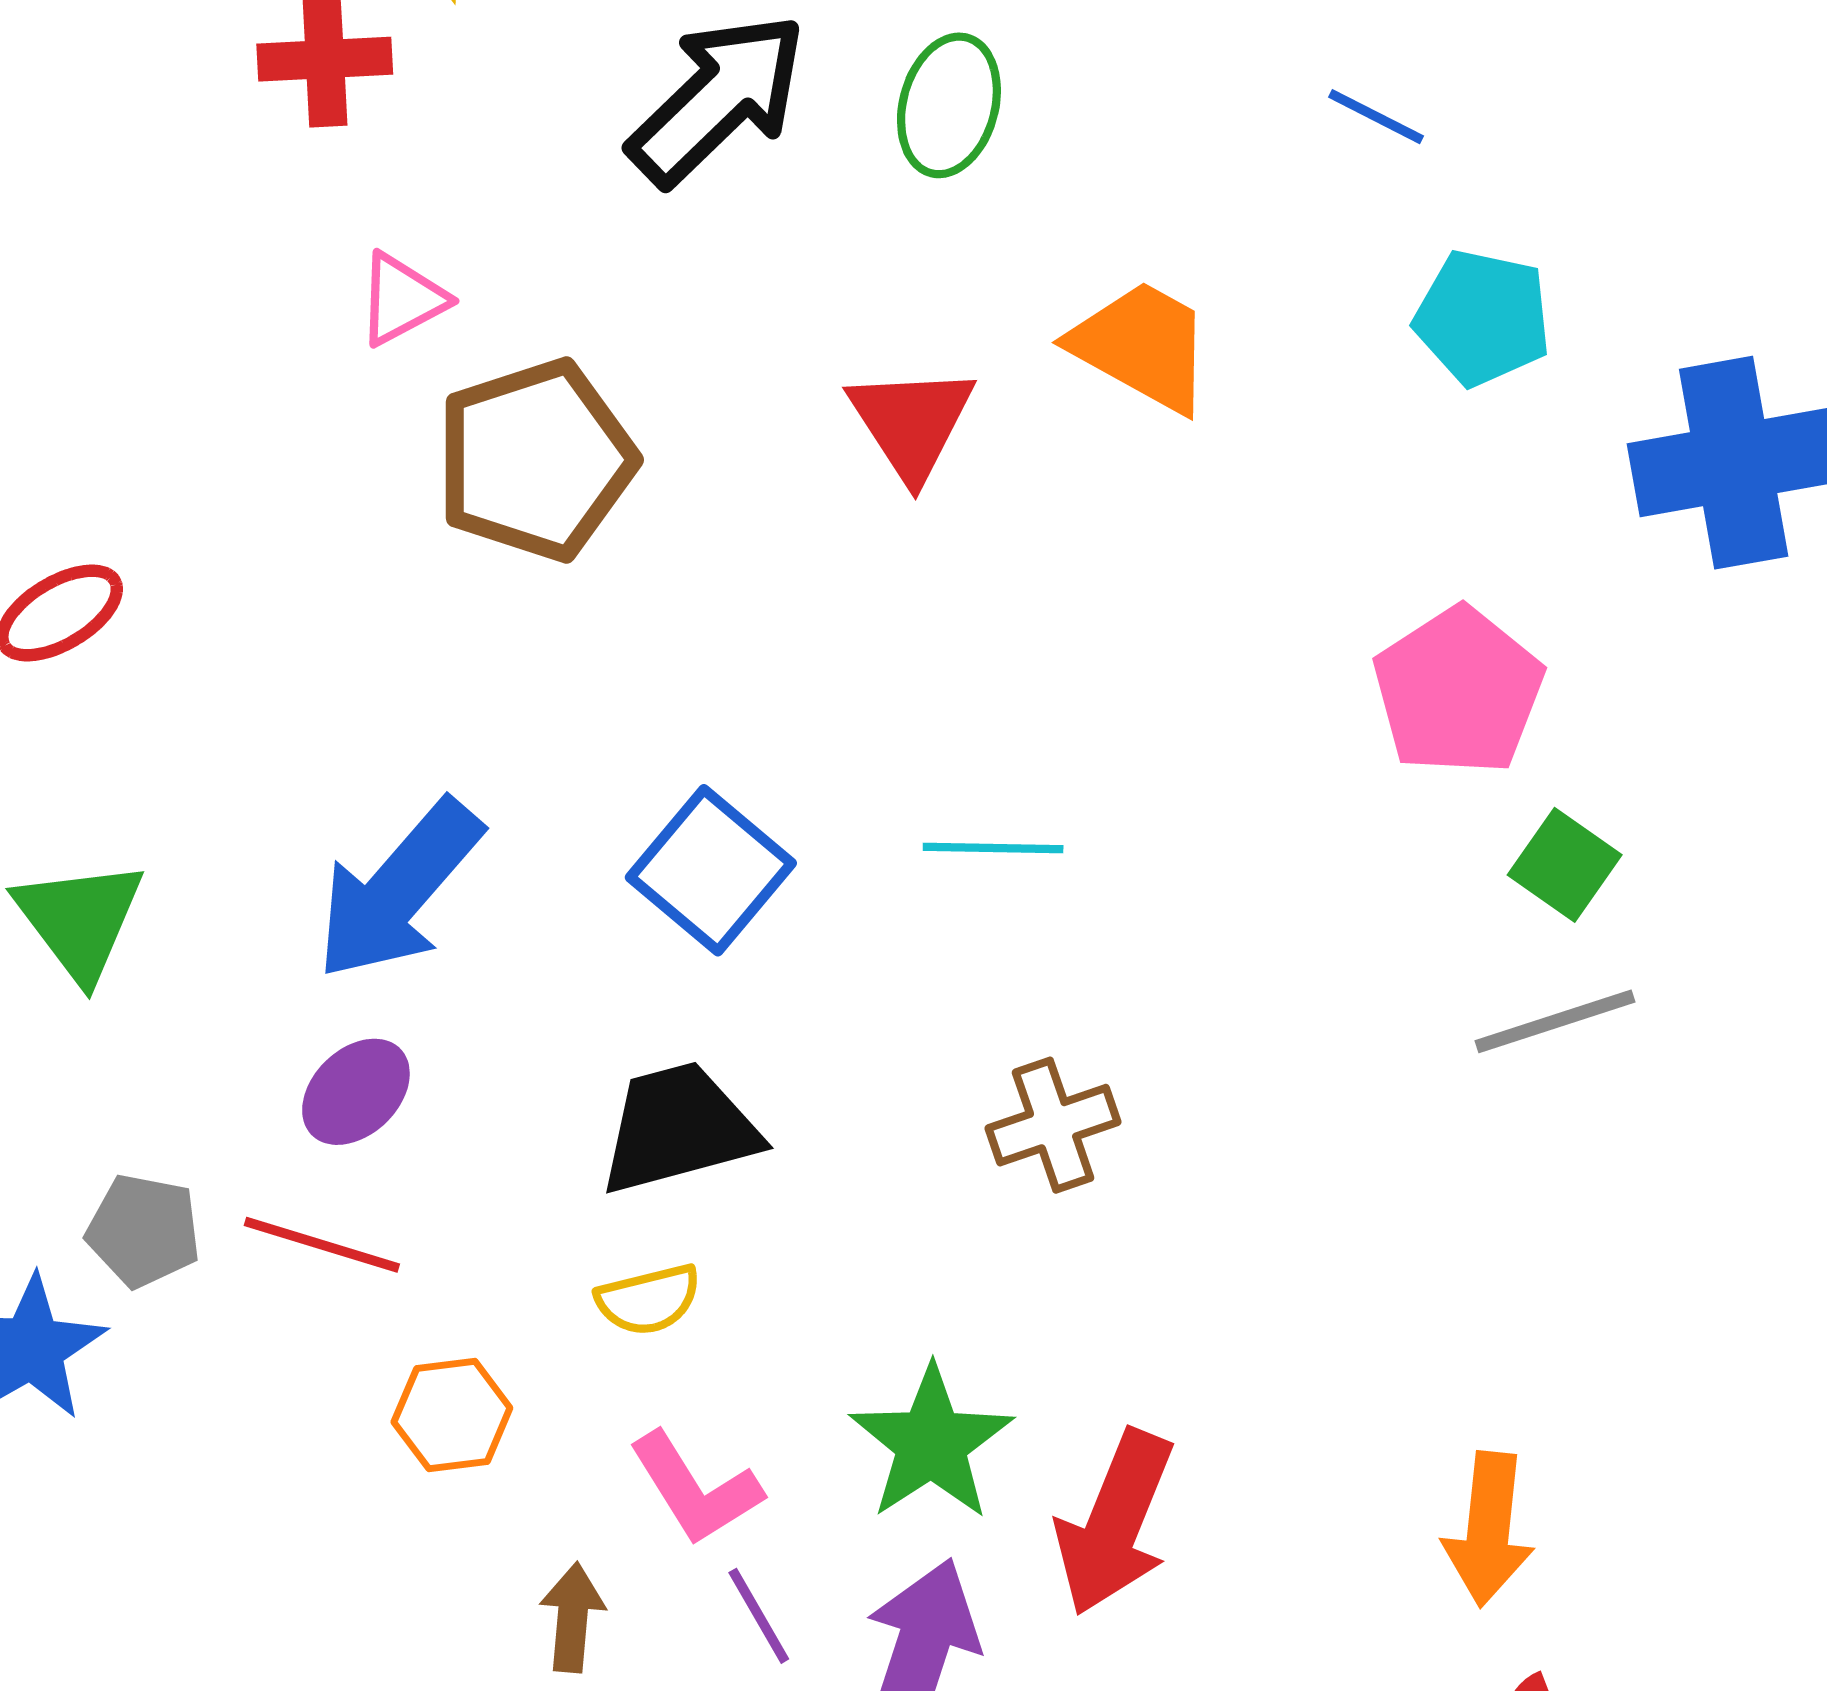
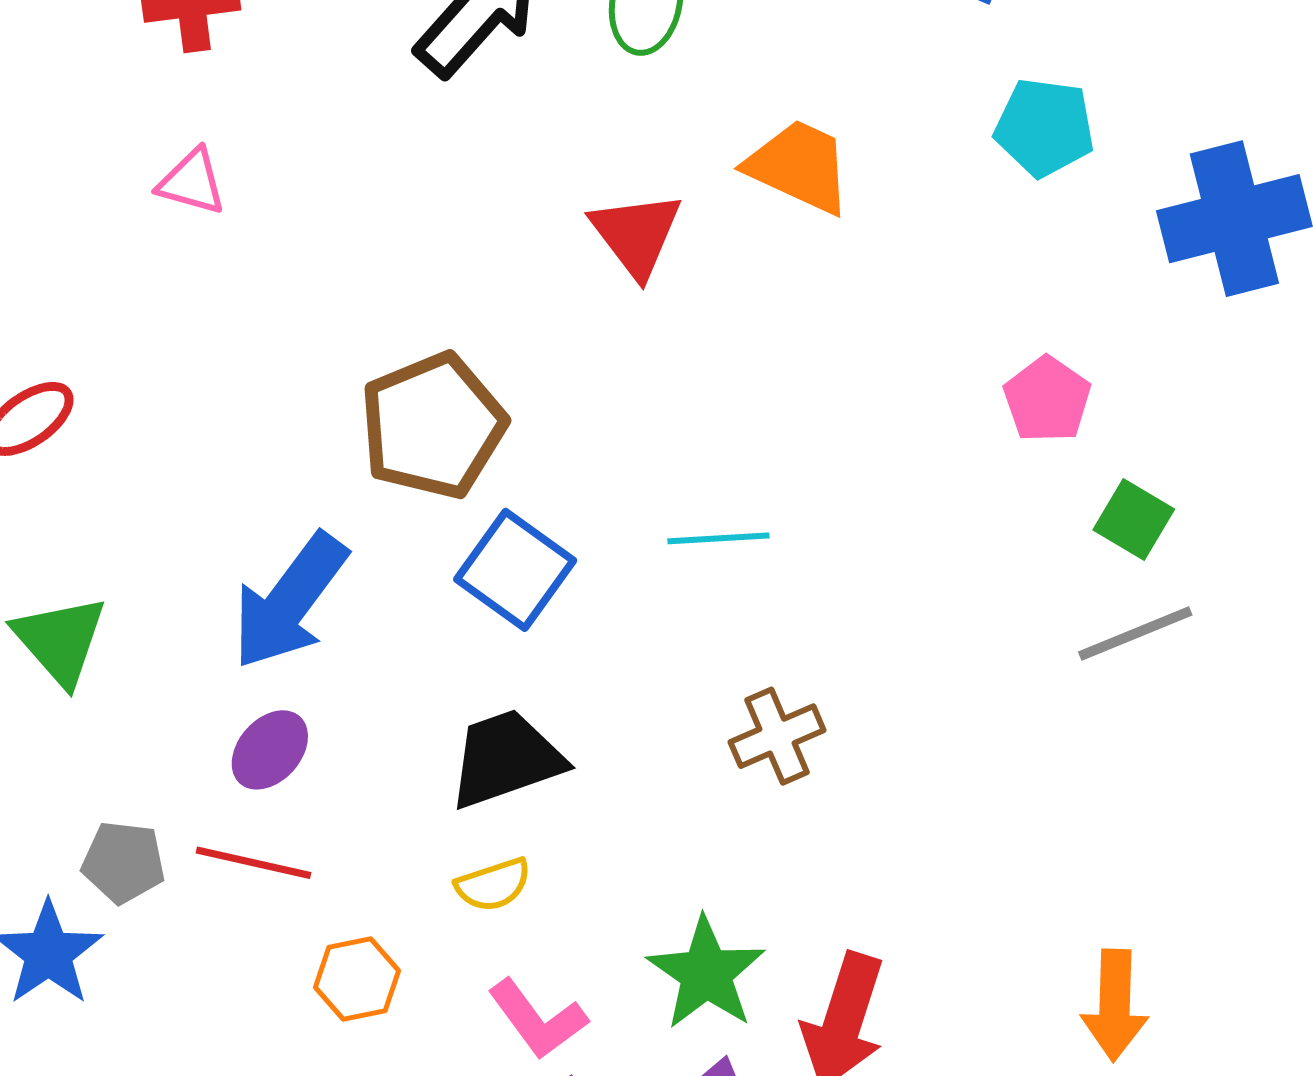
pink triangle: (402, 299) -> (192, 182), moved, turned 48
brown pentagon: (535, 460) -> (433, 426), moved
pink pentagon: (1458, 691) -> (1047, 399), size x0.7

